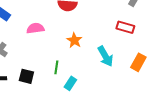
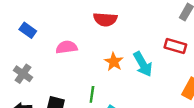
cyan arrow: (105, 56) -> (143, 64), moved

